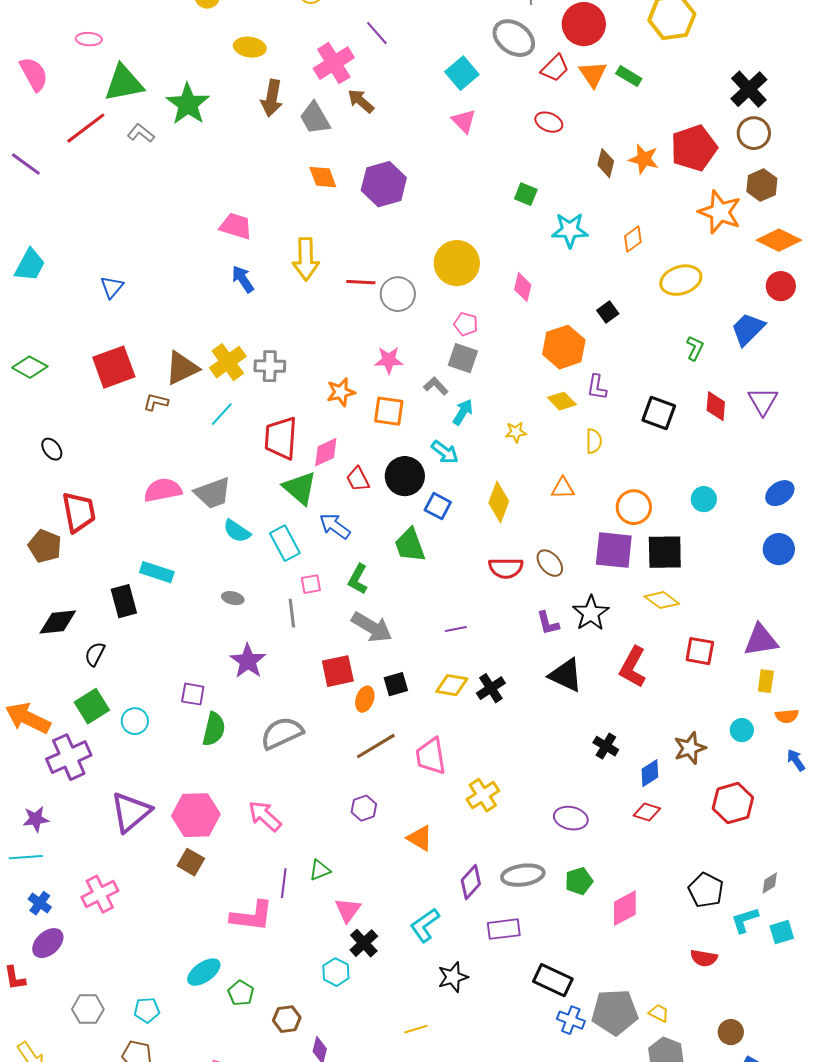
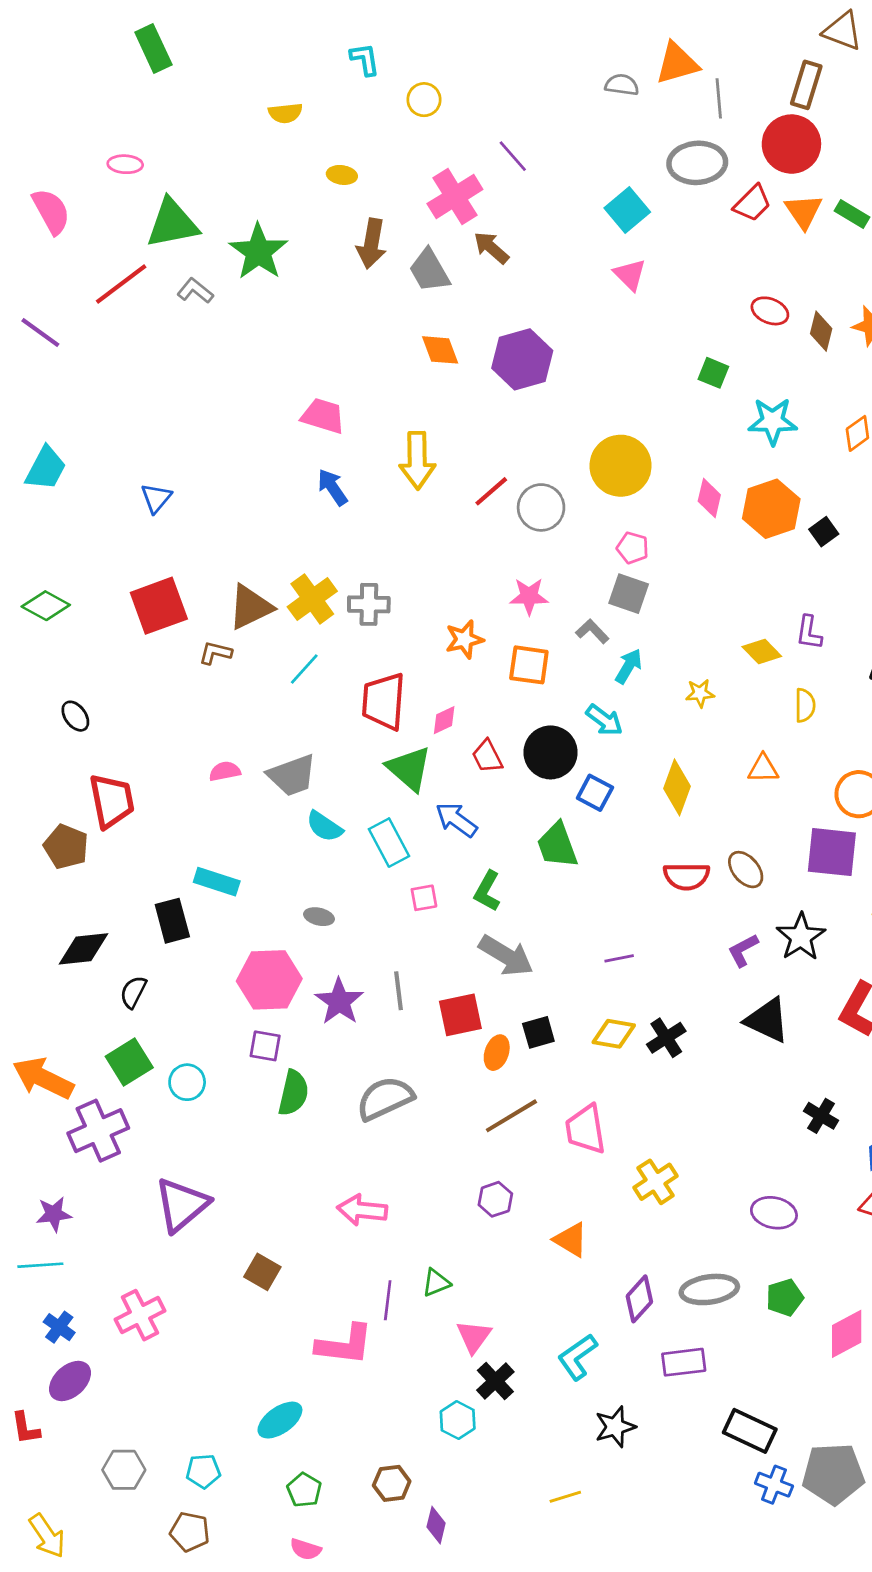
gray ellipse: (514, 38) -> (697, 163), turned -39
yellow ellipse: (250, 47) -> (342, 175), size x0.7
red ellipse: (549, 122) -> (770, 311), moved
red line: (361, 282) -> (491, 491), turned -44
orange hexagon: (564, 347) -> (771, 509), moved
pink diamond: (326, 452) -> (444, 720), size x0.7
pink semicircle: (163, 490) -> (225, 771), size x0.6
gray line: (292, 613) -> (398, 991), moved
purple L-shape: (548, 623) -> (743, 950), turned 76
pink hexagon: (196, 815) -> (269, 980), moved
pink arrow: (265, 816) -> (362, 1210), turned -36
green pentagon: (241, 993) -> (304, 1490), moved

